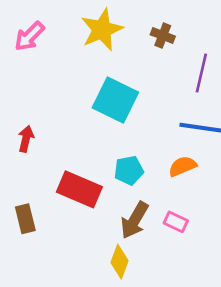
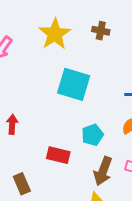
red rectangle: (79, 189) -> (58, 155), size x0.7

